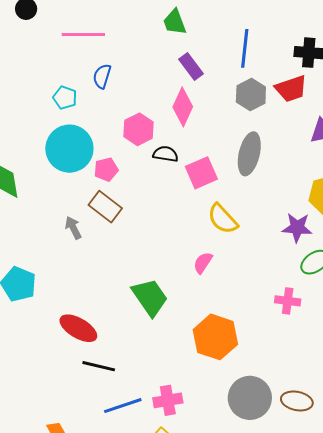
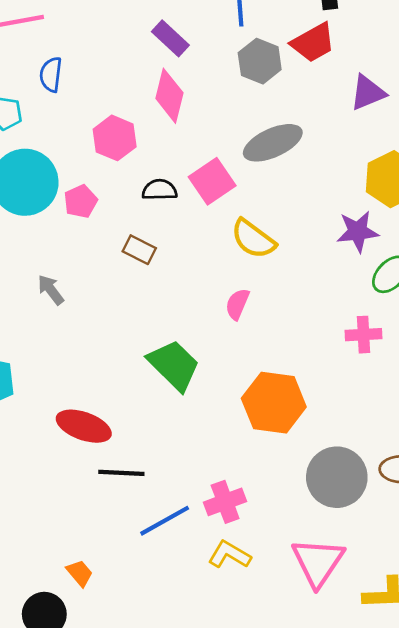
black semicircle: (166, 154) -> (160, 190), moved
gray ellipse: (249, 154) -> (273, 143), turned 63
brown rectangle: (105, 207) -> (139, 250), moved, size x0.7

